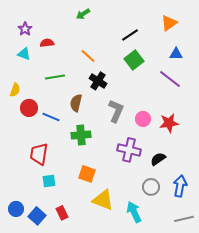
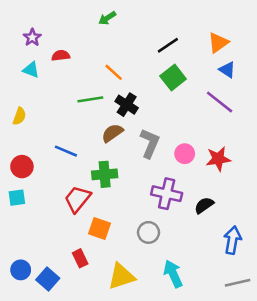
orange triangle: (169, 23) -> (218, 43), moved
blue triangle: (176, 54) -> (227, 70), turned 32
green line: (55, 77) -> (90, 99), moved
brown semicircle: (76, 103) -> (112, 133), moved, turned 42
red circle: (29, 108) -> (22, 167), moved
red trapezoid: (39, 154) -> (77, 199), moved, turned 30
orange square: (87, 174) -> (99, 229), moved
cyan square: (49, 181) -> (17, 198), moved
gray circle: (151, 187) -> (149, 232), moved
yellow triangle: (103, 200) -> (121, 276), moved, turned -40
red rectangle: (62, 213) -> (80, 258), moved

